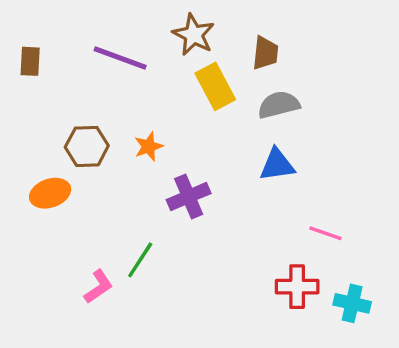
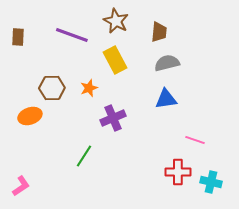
yellow rectangle: (215, 86) -> (115, 60), moved
pink L-shape: (98, 287) -> (21, 186), moved

